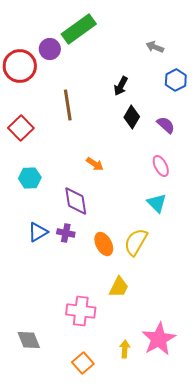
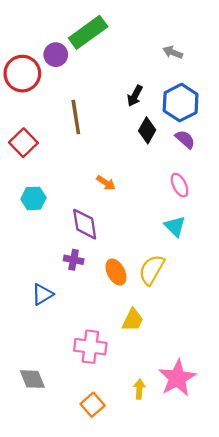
blue hexagon: (176, 80) -> (181, 103), moved, size x1.5
blue triangle: (38, 232) -> (42, 294), moved

